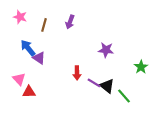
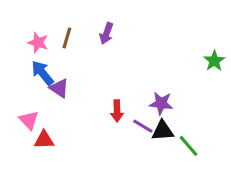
pink star: (20, 17) -> (38, 43), moved
purple star: (106, 50) -> (161, 103), moved
green star: (141, 67) -> (214, 61), moved
black triangle: (107, 86) -> (163, 131), turned -42

